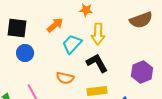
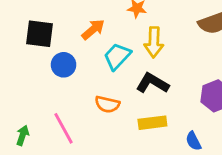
blue circle: (25, 53) -> (64, 65), moved
black L-shape: (97, 63) -> (152, 83), turned -30

